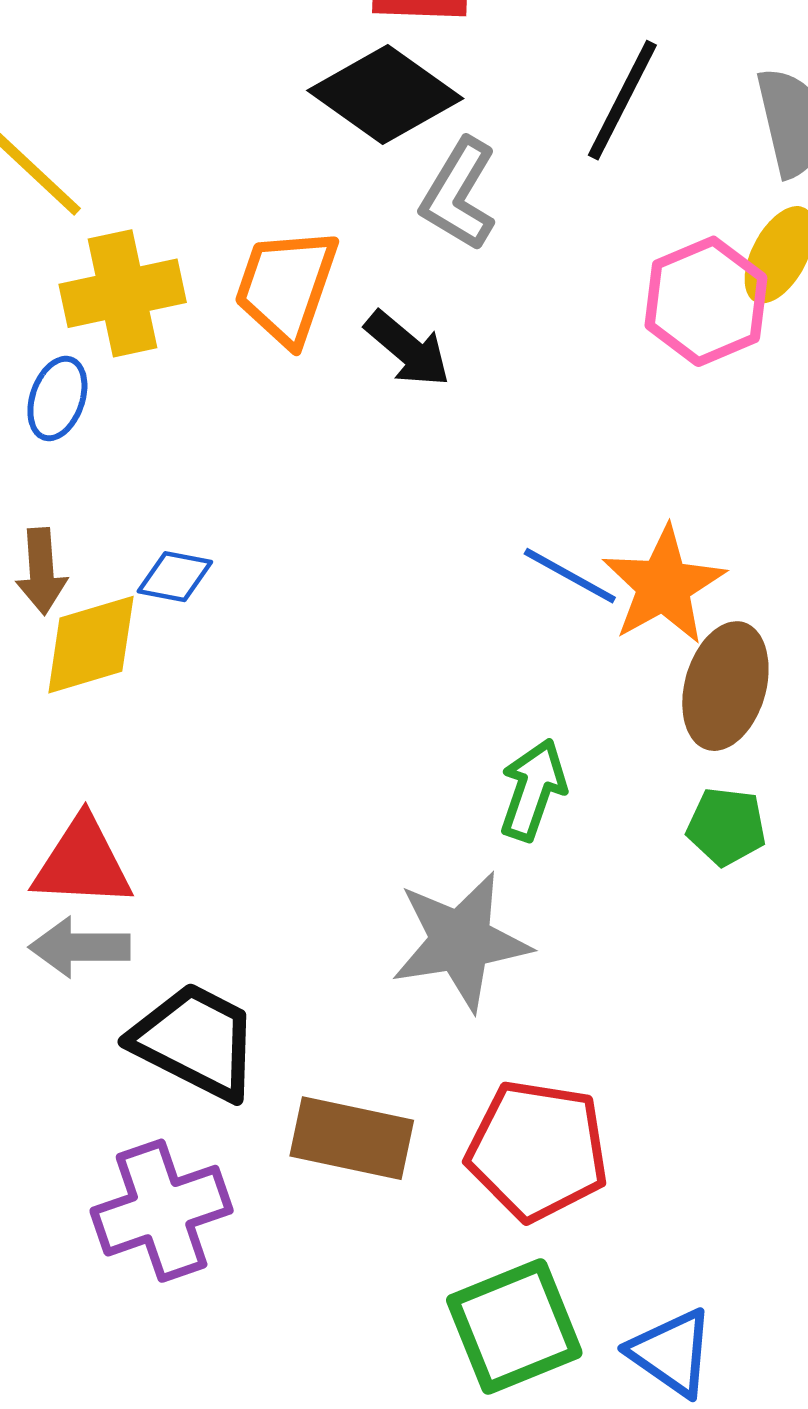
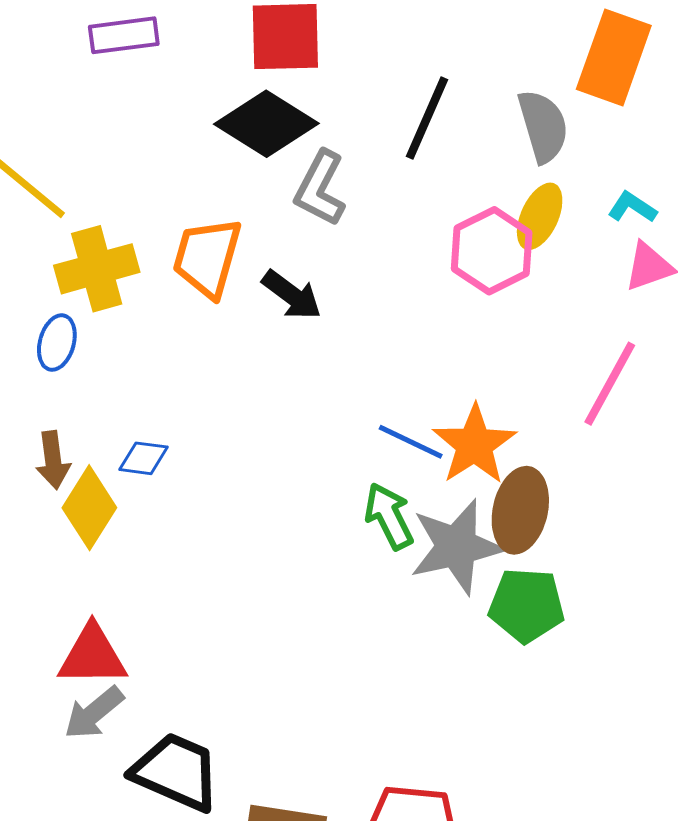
yellow diamond: (91, 645) -> (89, 508), turned -38
green arrow: (533, 790) -> (389, 516), moved, turned -42
green pentagon: (726, 827) -> (527, 605), size x1.4
gray star: (461, 941) -> (456, 547), moved
gray arrow: (80, 947) -> (94, 713), turned -36

